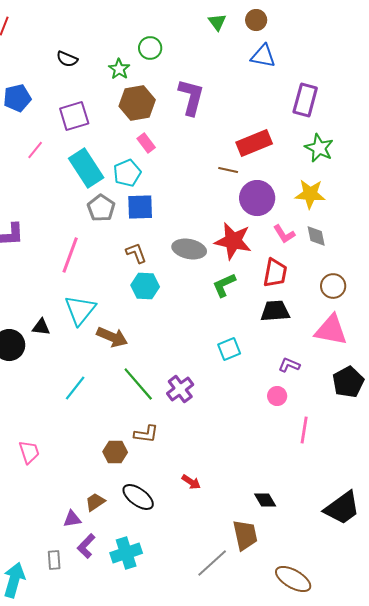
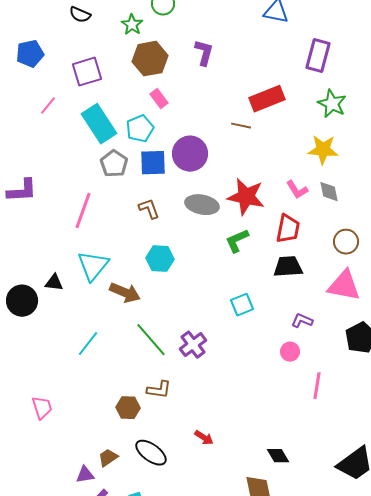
purple L-shape: (191, 97) -> (204, 53), size x0.7
purple circle: (257, 198) -> (190, 154), moved
cyan hexagon: (145, 286) -> (160, 259), moved

